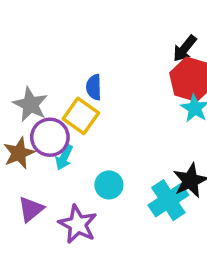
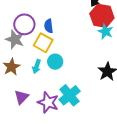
purple circle: (50, 137) -> (24, 24), moved
cyan circle: (109, 185) -> (55, 62), moved
cyan cross: (168, 200) -> (70, 95), moved

